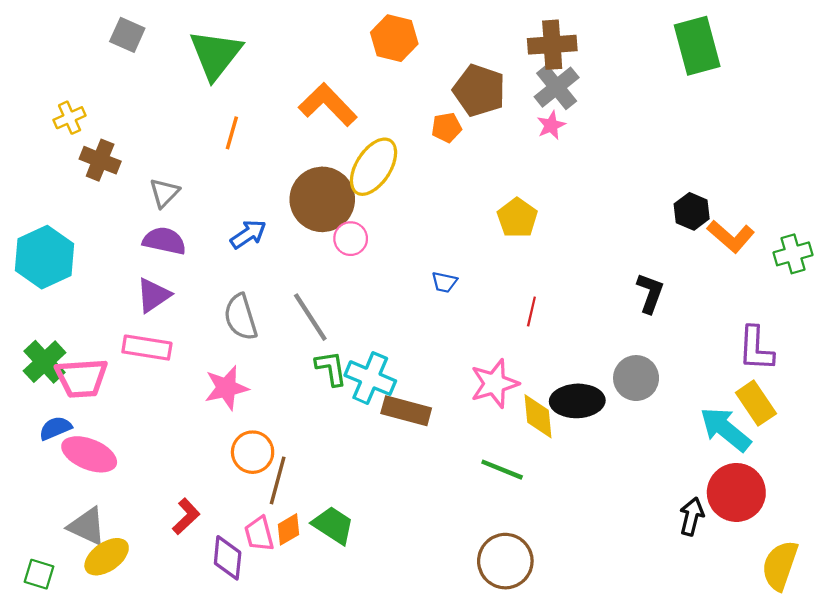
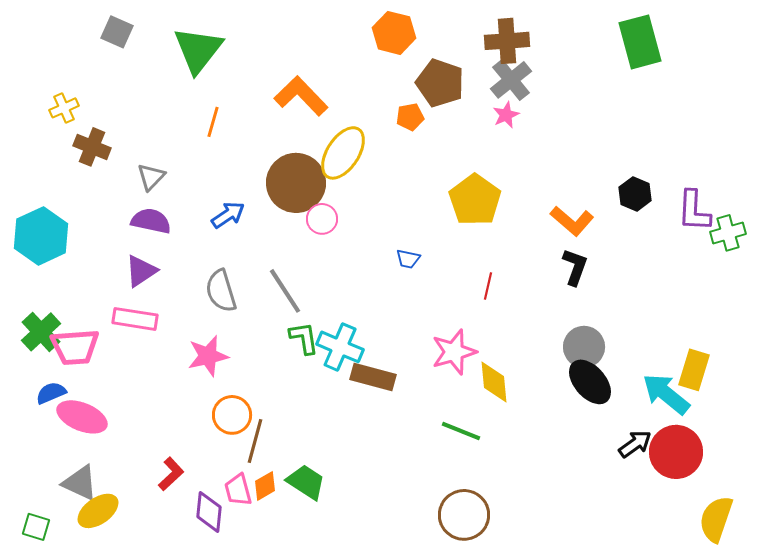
orange hexagon: (394, 38) -> (394, 33), moved
yellow pentagon: (517, 218) -> (475, 200), size x1.4
orange L-shape: (731, 236) -> (572, 221), moved
black L-shape: (650, 293) -> (575, 267), moved
purple L-shape: (756, 349) -> (694, 211), moved
black ellipse: (577, 401) -> (590, 382), moved, turned 51
yellow rectangle: (756, 403) -> (694, 370), turned 51
black arrow: (692, 516) -> (635, 444), moved, turned 40

